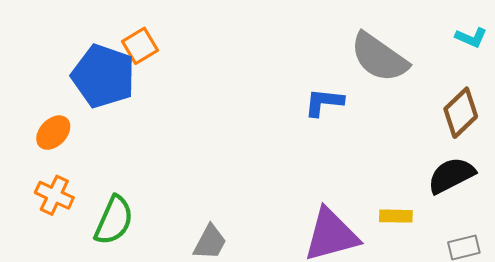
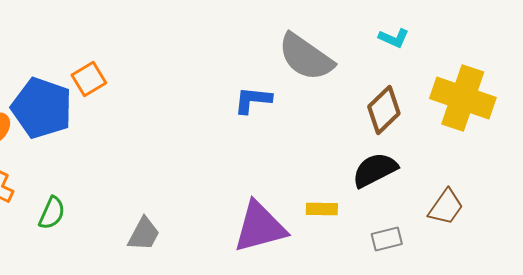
orange square: (140, 46) -> (89, 79), moved
blue pentagon: (103, 76) -> (42, 108), moved
green semicircle: (114, 220) -> (52, 213), size x0.7

